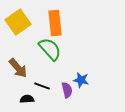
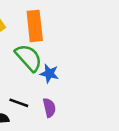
blue star: (81, 80) -> (49, 74), moved

